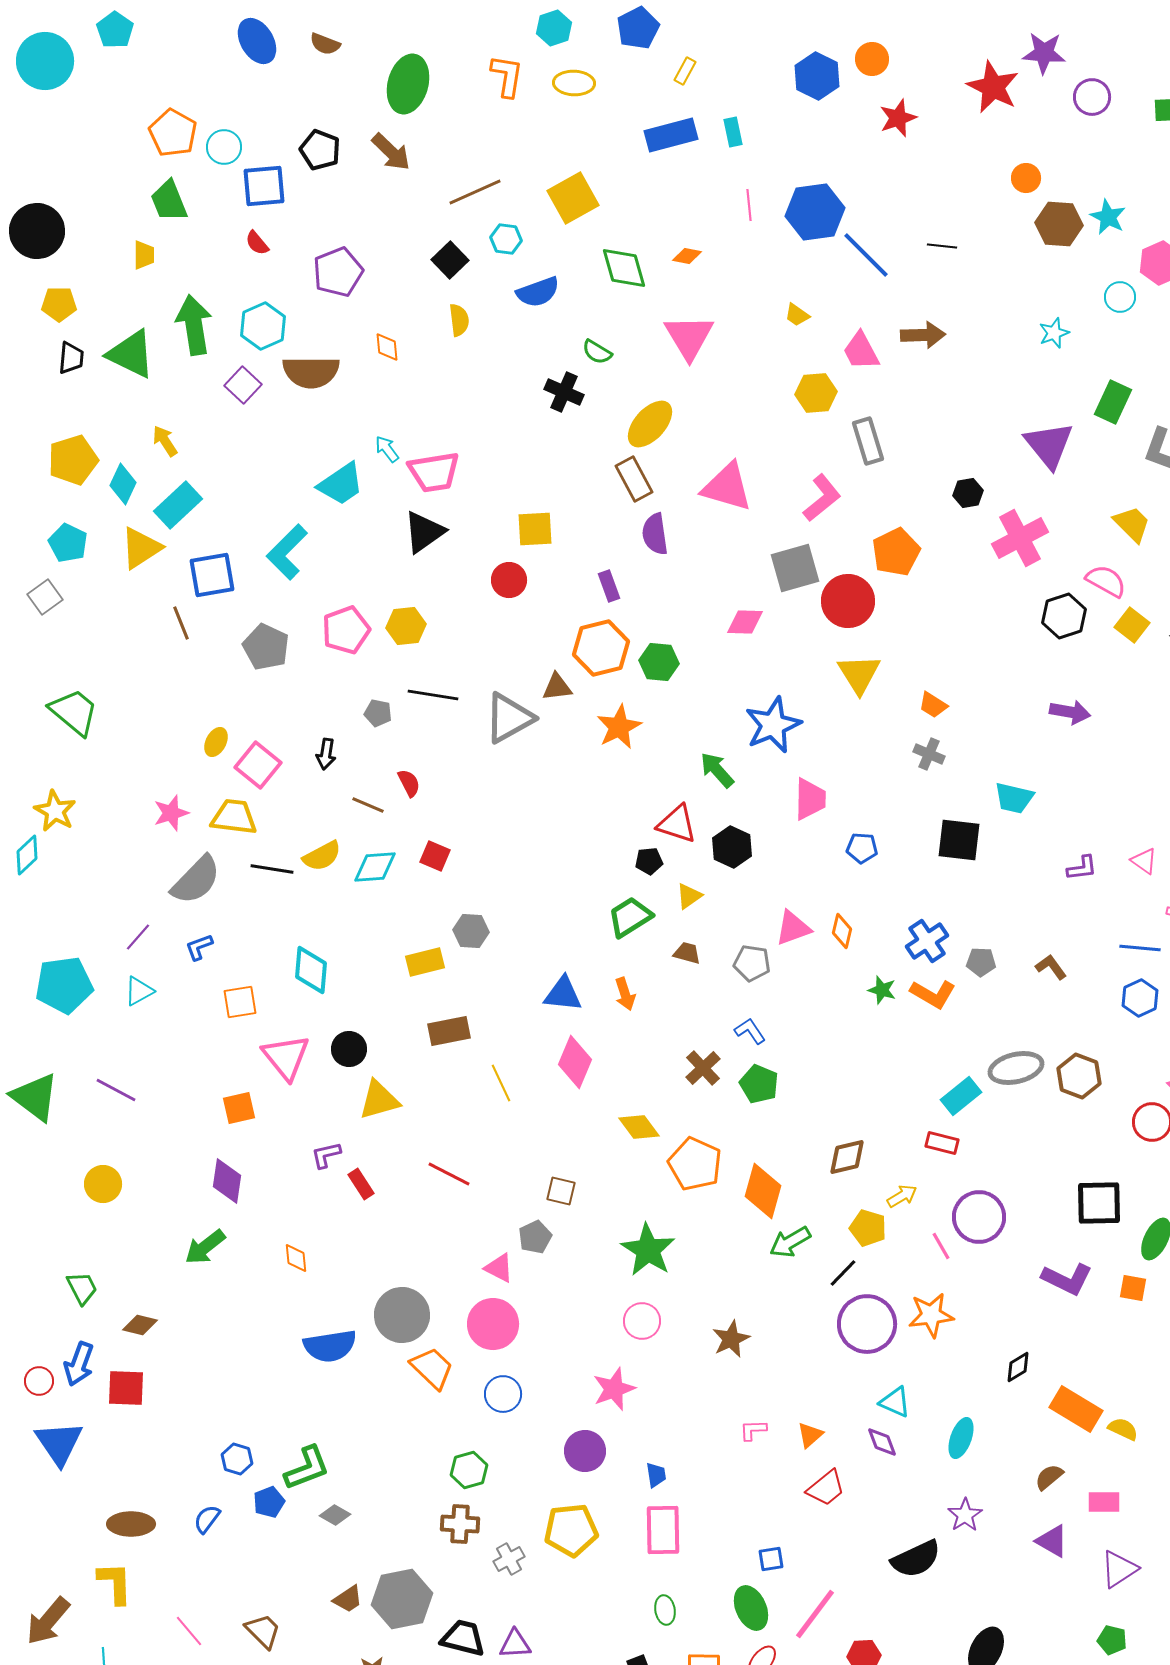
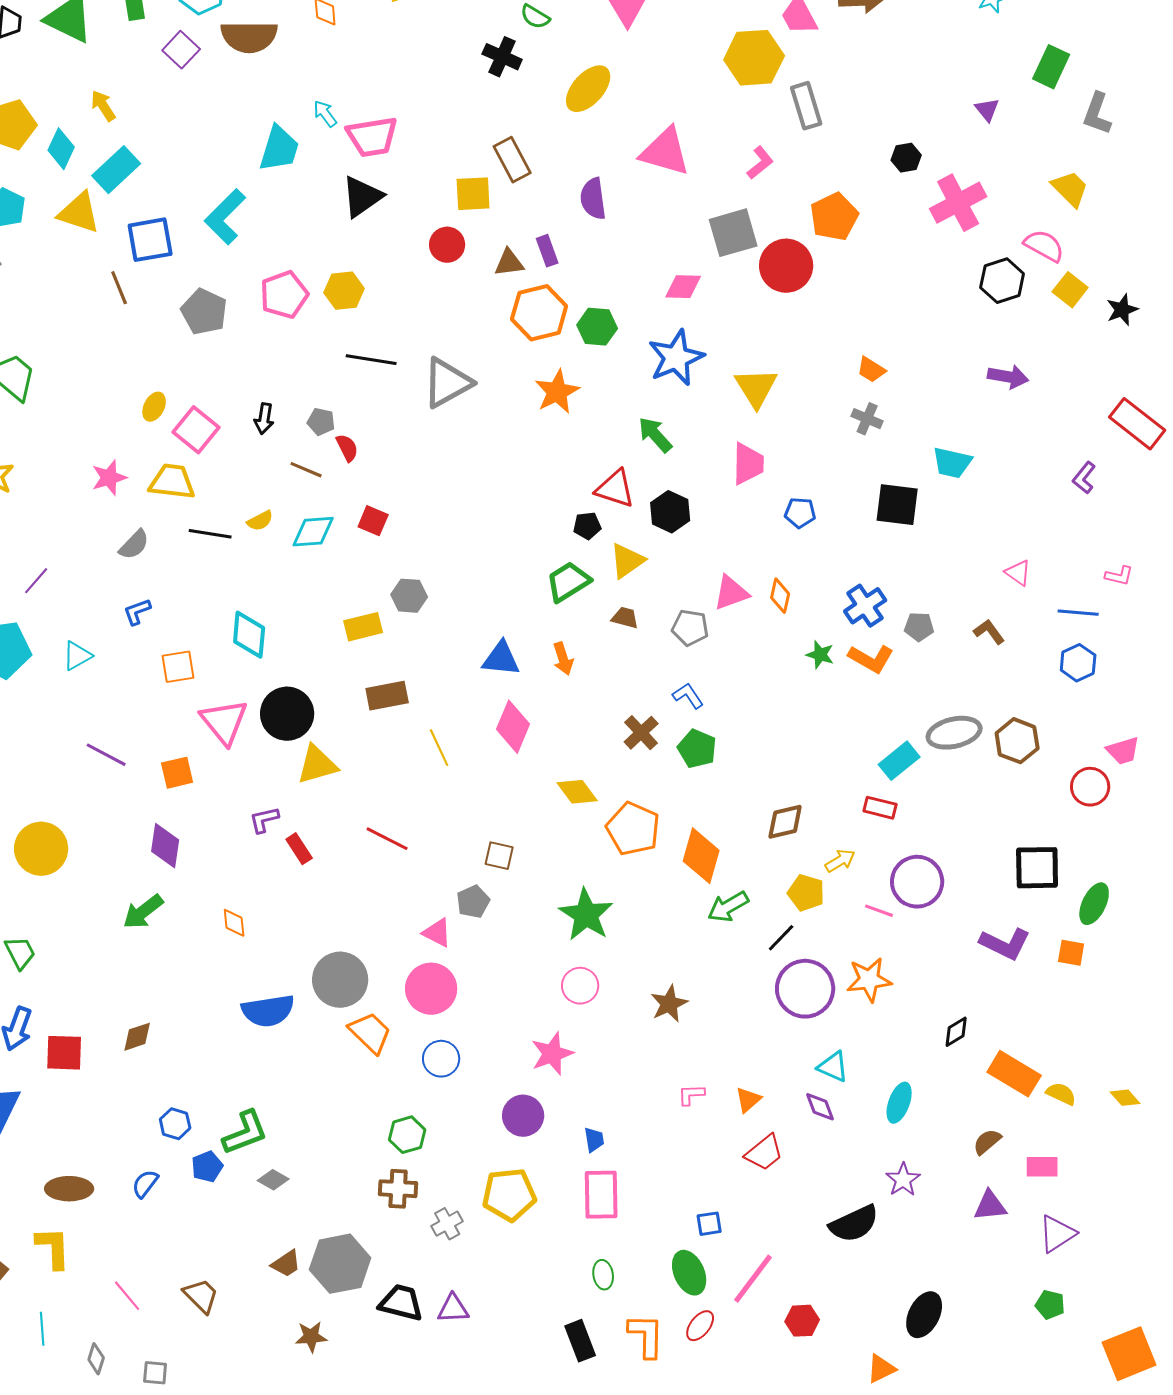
yellow hexagon: (816, 393) -> (754, 58), size x1.4
purple triangle: (1049, 445) -> (987, 110), size x0.5
brown rectangle: (634, 479) -> (512, 160), moved
cyan trapezoid: (341, 484) -> (279, 149), turned -39
pink L-shape: (822, 498) -> (760, 163), size x0.7
yellow triangle: (141, 548) -> (79, 213), turned 51
yellow triangle: (859, 674) -> (756, 388), moved
brown triangle: (557, 687) -> (509, 263), moved
gray pentagon: (378, 713) -> (321, 422), moved
blue star: (773, 725) -> (676, 358), moved
yellow semicircle: (322, 856) -> (260, 521), size x0.7
pink triangle: (1144, 861) -> (1018, 573), moved
purple L-shape: (1082, 868) -> (1084, 478), moved, turned 136
gray semicircle: (196, 880) -> (134, 545), size x0.6
yellow triangle: (689, 896) -> (627, 561), size x1.4
purple line: (138, 937) -> (36, 581), moved
black circle: (349, 1049) -> (287, 714), size x1.5
purple line: (116, 1090) -> (106, 755), moved
yellow circle: (103, 1184) -> (41, 849), size x1.4
pink line: (941, 1246) -> (879, 911), turned -40
brown diamond: (140, 1325) -> (137, 1037), moved, turned -32
purple triangle: (1052, 1541) -> (990, 1206), turned -36

